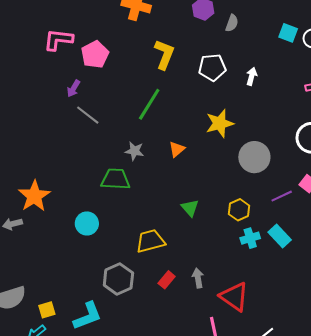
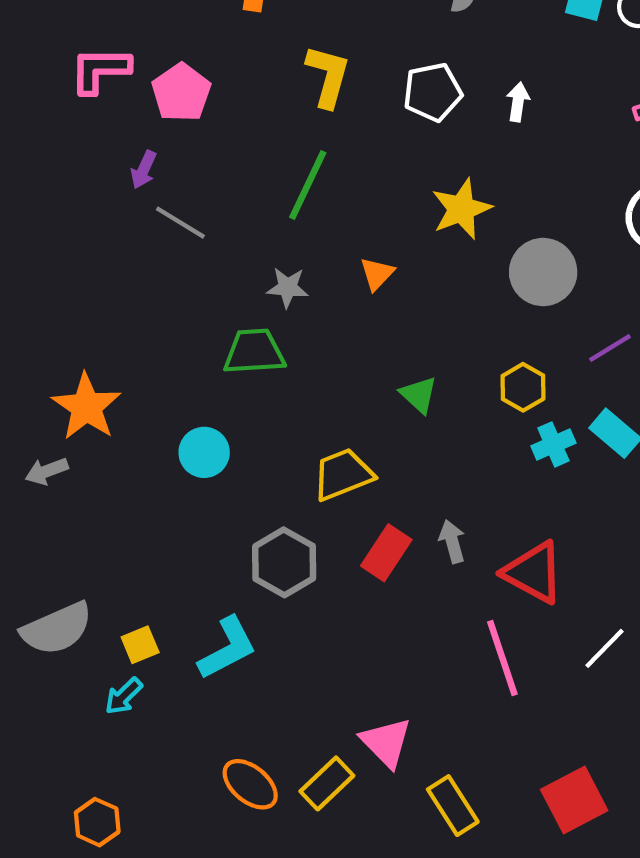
red rectangle: (167, 280) -> (386, 553), size x1.4

